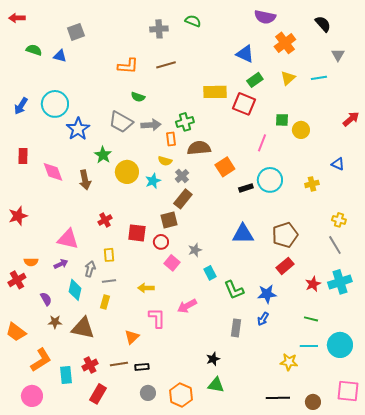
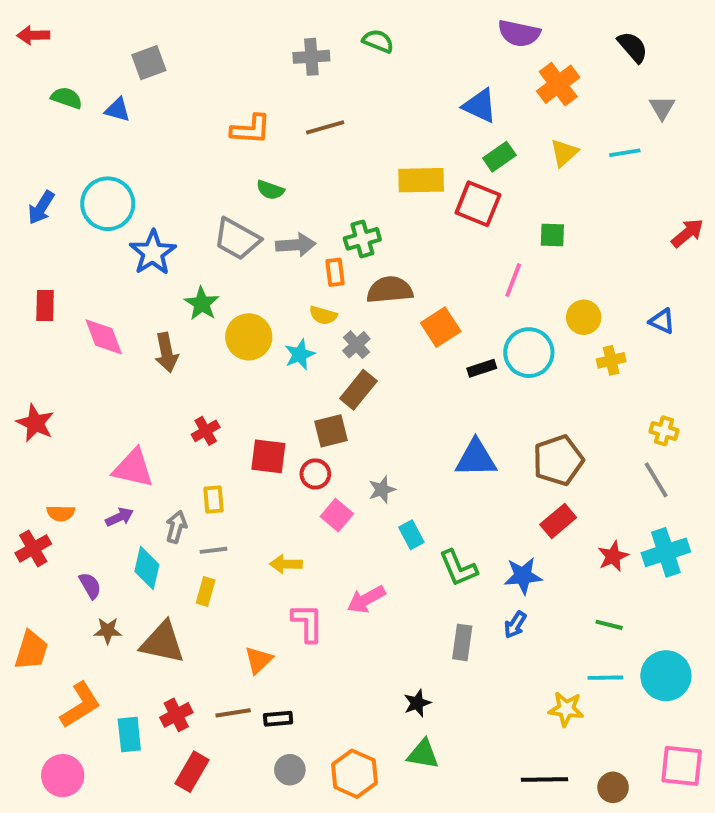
yellow circle: (301, 130) -> (584, 317), moved
red star: (18, 216) -> (35, 423), turned -30
orange trapezoid: (16, 332) -> (31, 650), turned -110

